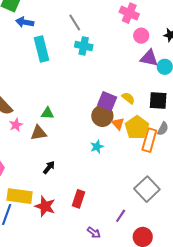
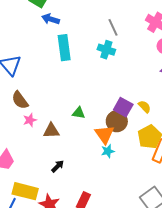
gray line: (75, 22) -> (113, 27), moved
green triangle: (47, 113) -> (79, 113), moved
orange triangle: (118, 124) -> (104, 134), moved, size x1.5

